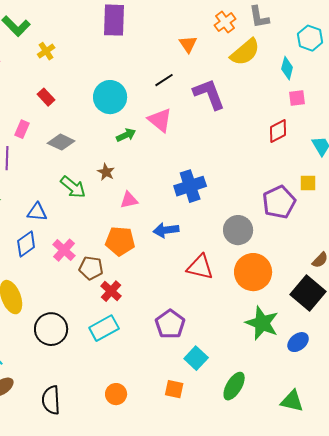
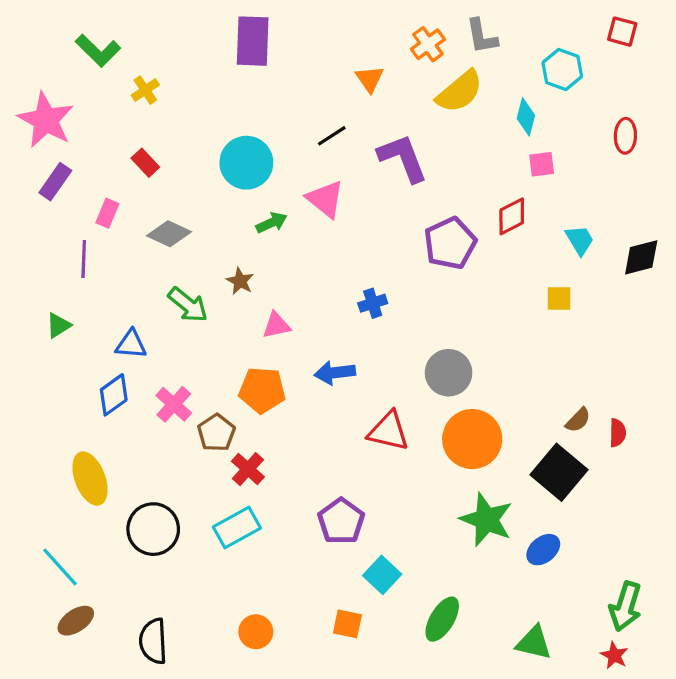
blue cross: (190, 186) -> (373, 303), size x0.6
purple pentagon: (279, 202) -> (450, 243), moved
brown pentagon: (91, 268) -> (216, 433), turned 30

